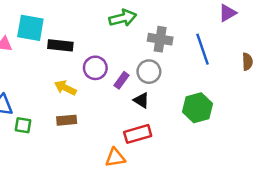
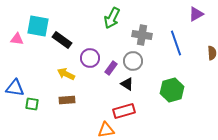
green arrow: (123, 18) -> (112, 18), turned 130
black rectangle: (60, 45) -> (62, 40), turned 30

